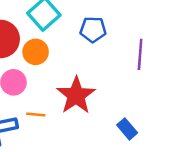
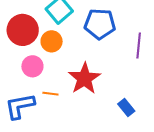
blue pentagon: (93, 30) -> (100, 24), size x1.4

